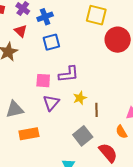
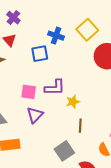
yellow square: (96, 15) -> (87, 30), turned 30
blue cross: (45, 17) -> (56, 36), moved, turned 35
yellow star: (80, 98) -> (73, 102), moved

